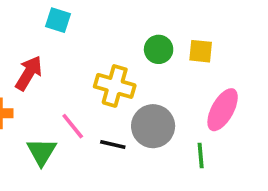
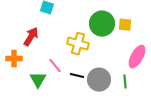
green circle: (159, 49) -> (102, 24), size x1.6
gray circle: (153, 126) -> (99, 80), moved

